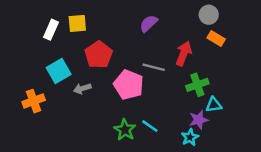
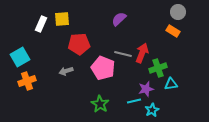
gray circle: (209, 15) -> (178, 12), moved
red arrow: (184, 53) -> (142, 53), moved
red pentagon: (99, 55) -> (79, 44), turned 30
cyan square: (59, 71) -> (20, 57), moved
purple star: (199, 120) -> (146, 89), moved
cyan line: (150, 126) -> (134, 101), moved, turned -48

